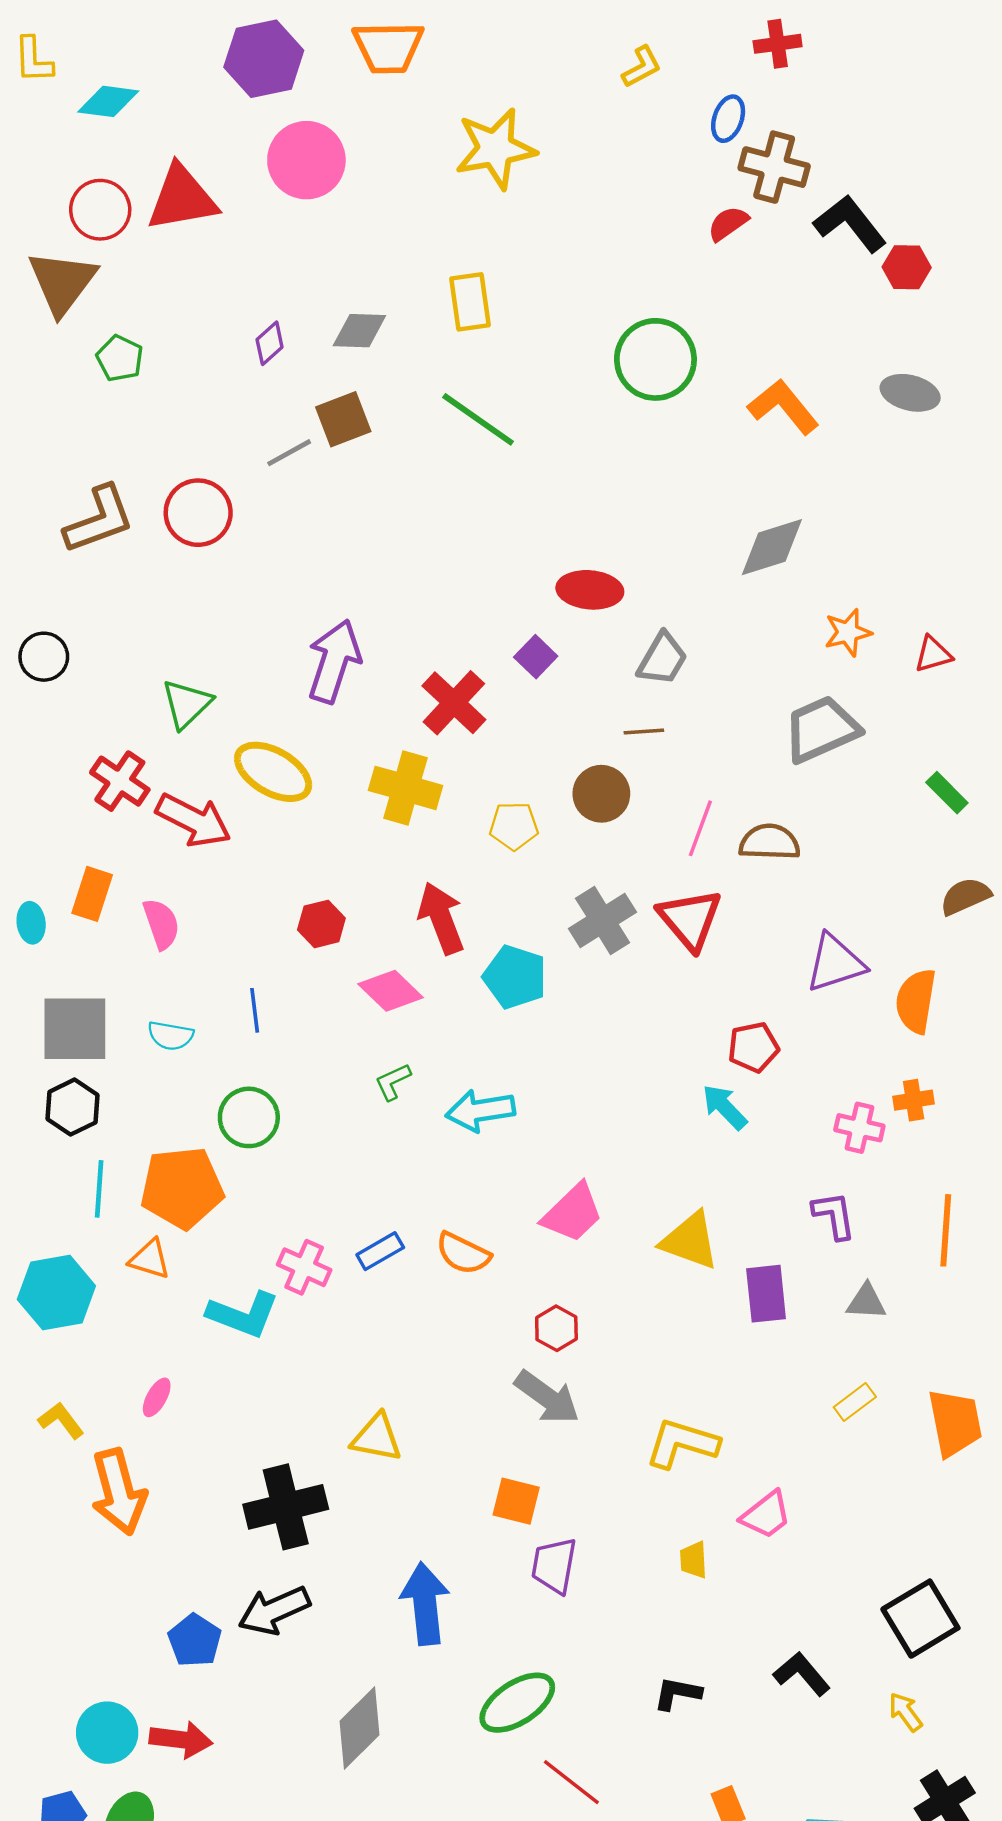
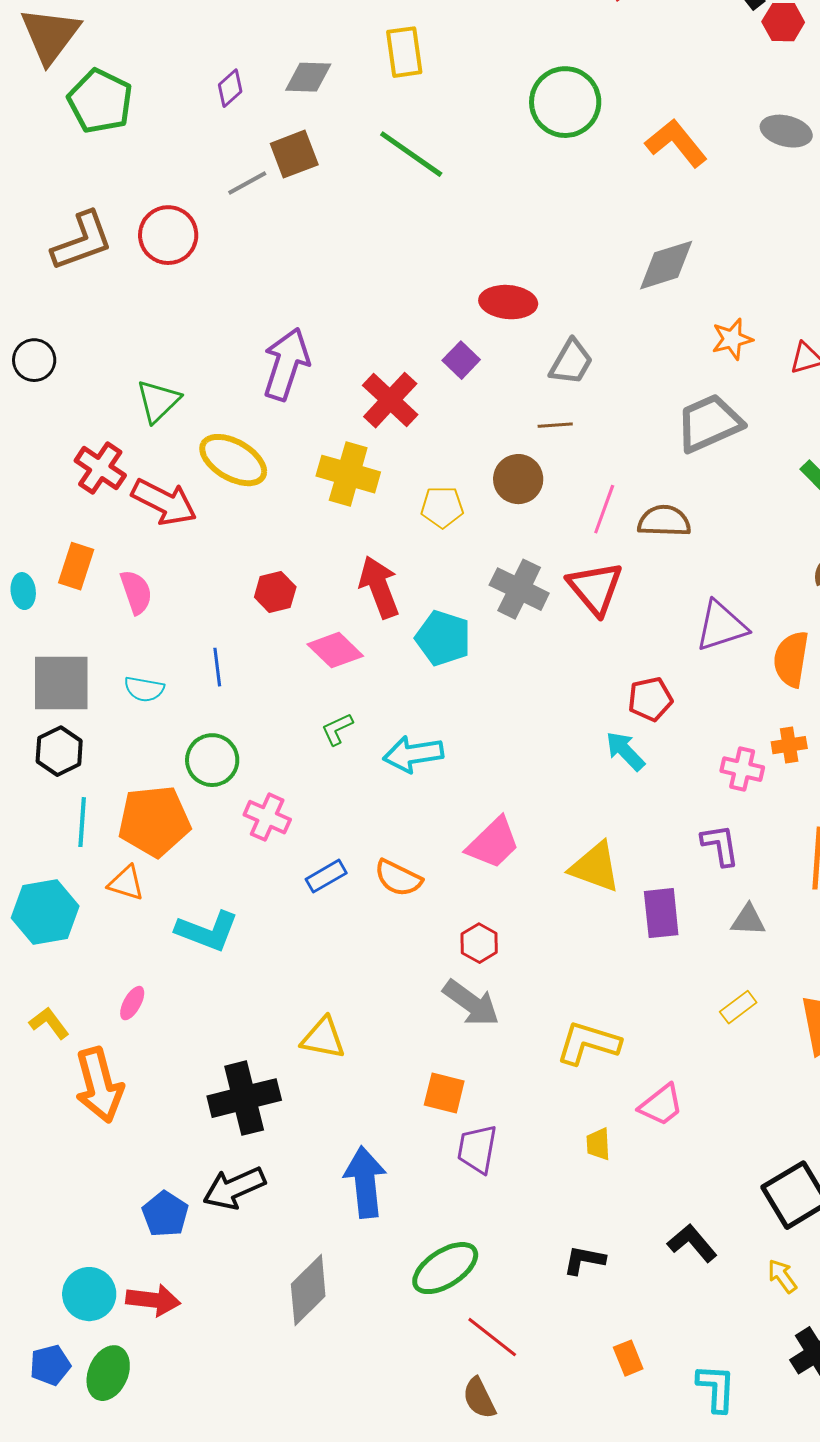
green pentagon: (120, 358) -> (100, 101), size x1.6
gray cross: (602, 920) -> (519, 589), turned -32
pink cross: (304, 1267) -> (267, 817), moved

